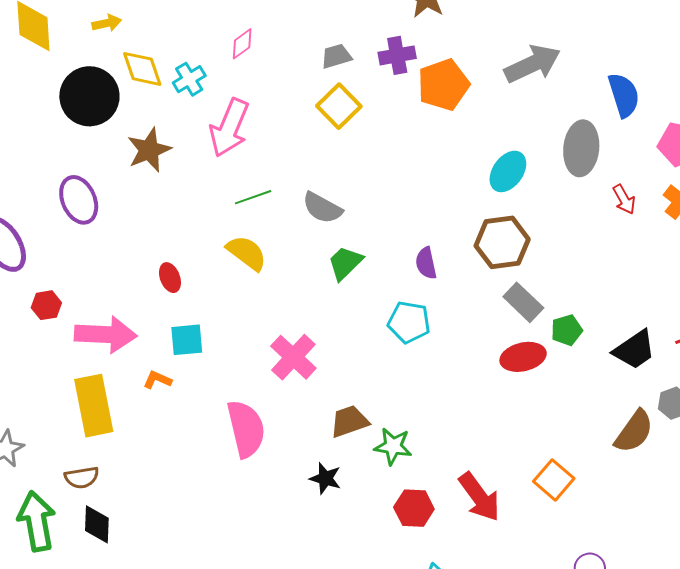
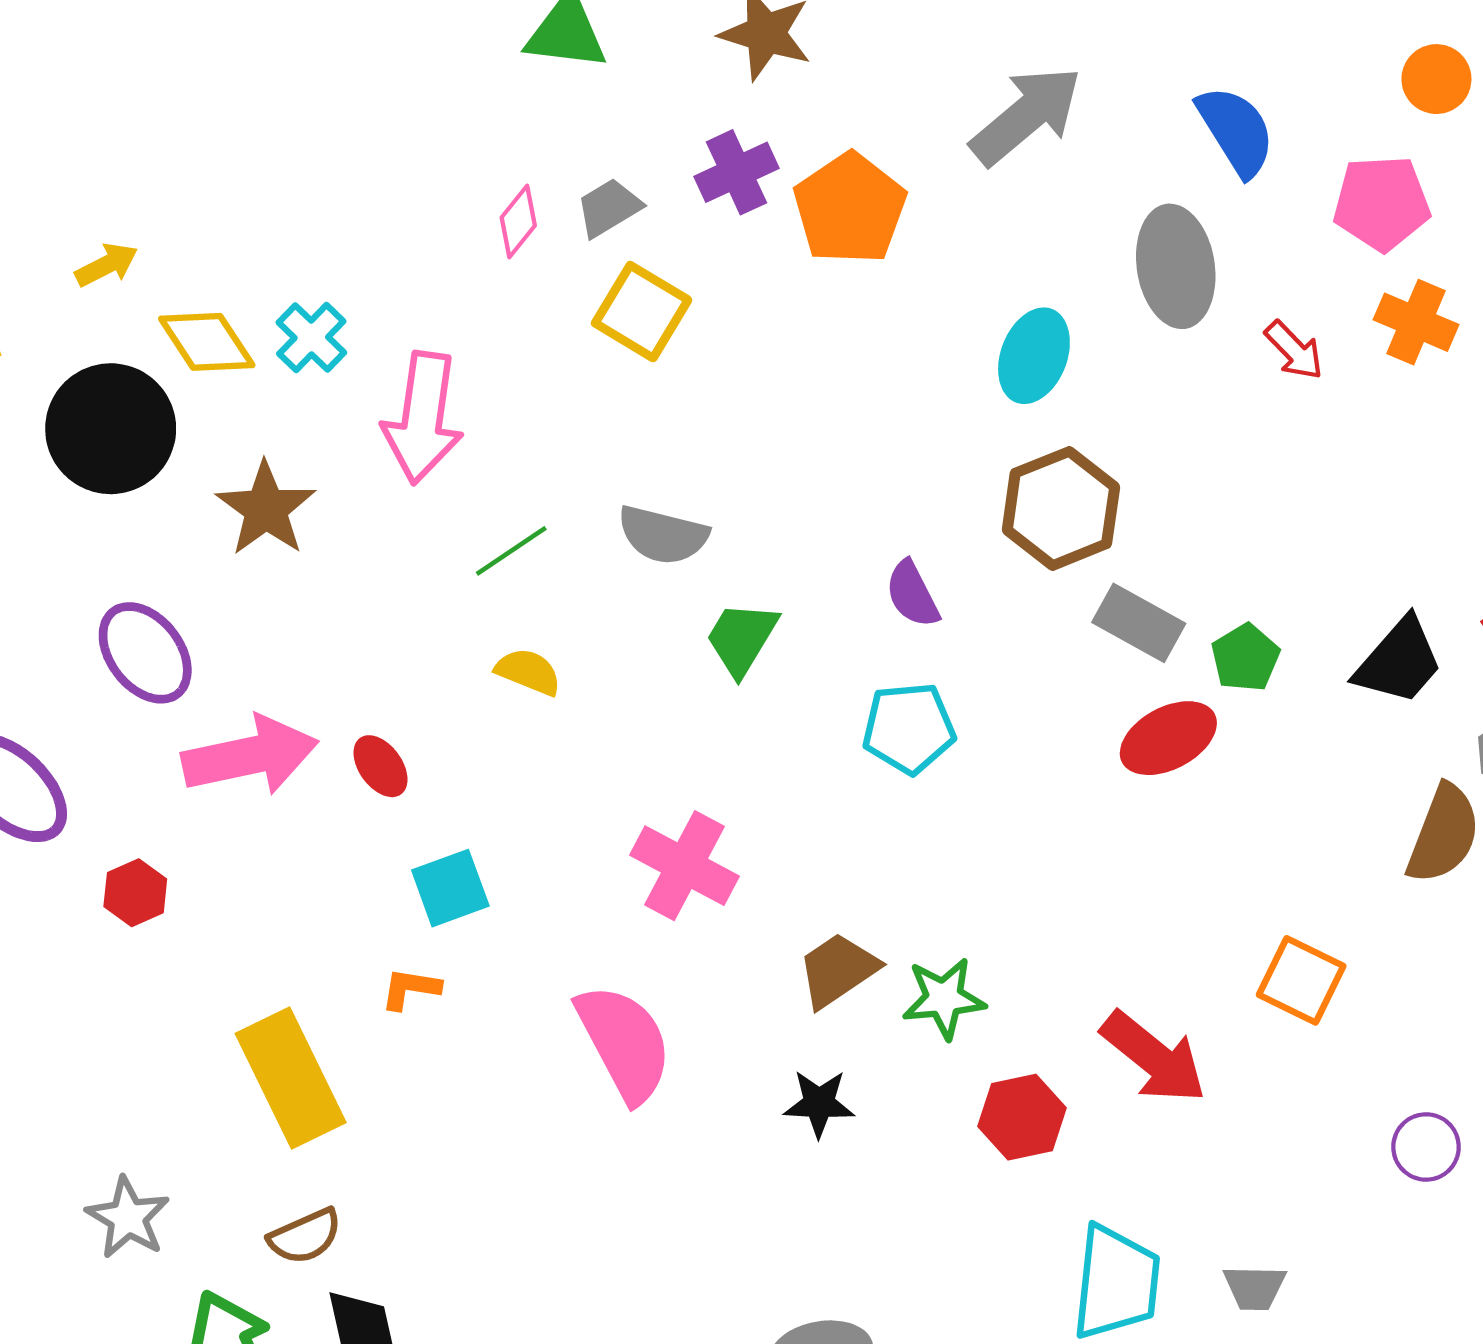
pink diamond: (242, 44) -> (518, 222), moved
yellow semicircle: (247, 253) -> (528, 672), size x0.7
pink arrow: (106, 334) -> (250, 756), moved

